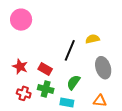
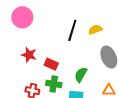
black line: (70, 50) -> (72, 30), moved
red star: (20, 67) -> (29, 55), moved

